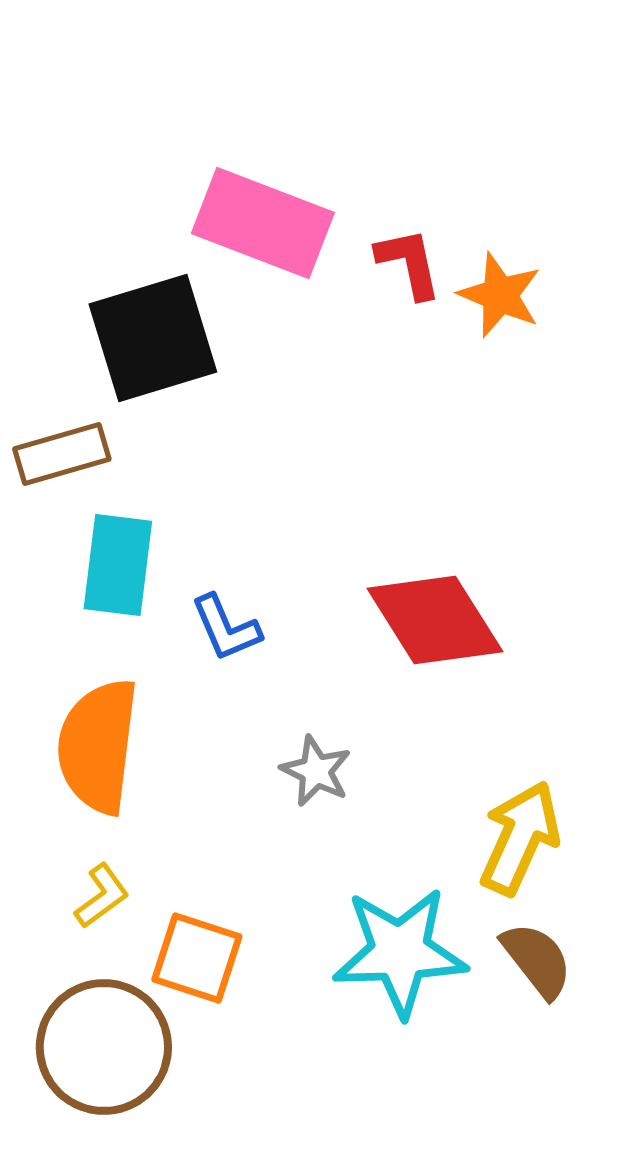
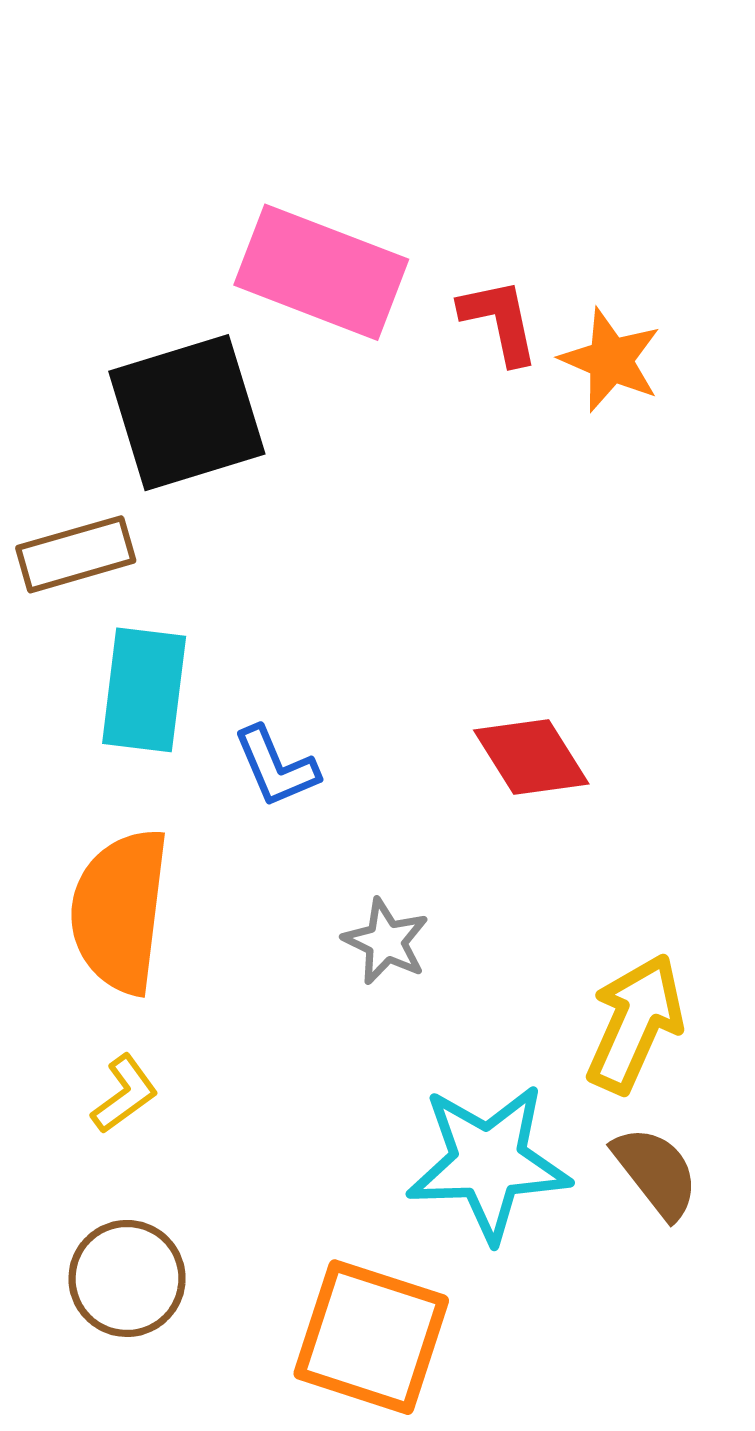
red diamond: (435, 620) -> (531, 757), size x0.7
orange square: (197, 958) -> (371, 1337), moved, size x1.4
brown circle: (104, 1047) -> (127, 1278), size x0.7

